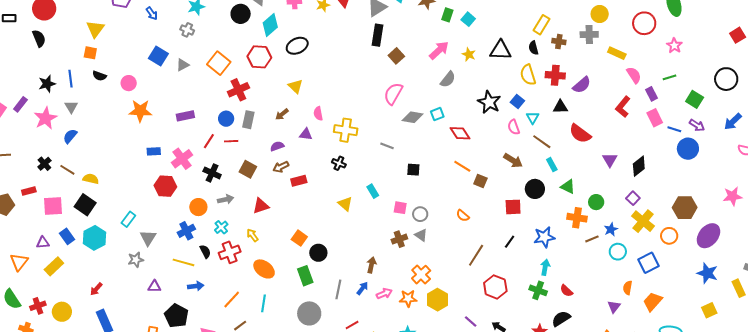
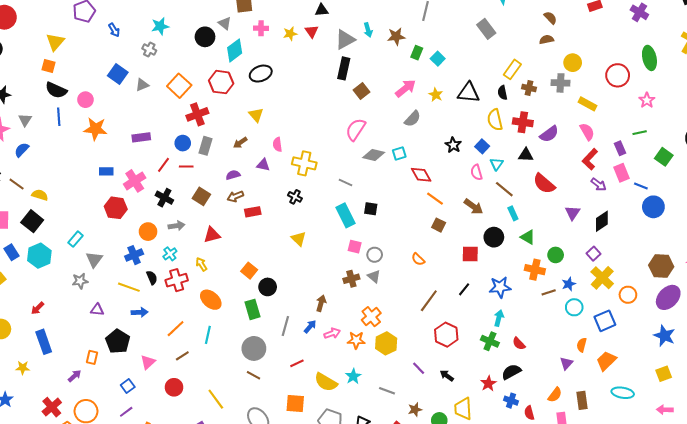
pink semicircle: (634, 75) -> (587, 132), moved
black semicircle: (99, 76) -> (56, 90), size x1.5
blue line: (71, 79) -> (59, 117), moved
black star: (489, 102) -> (453, 145), size x0.7
purple arrow: (697, 125) -> (599, 184), moved
orange line: (462, 166) -> (435, 199), moved
cyan rectangle: (373, 191) -> (345, 215), moved, size x1.6
brown hexagon: (685, 208) -> (661, 266), moved

